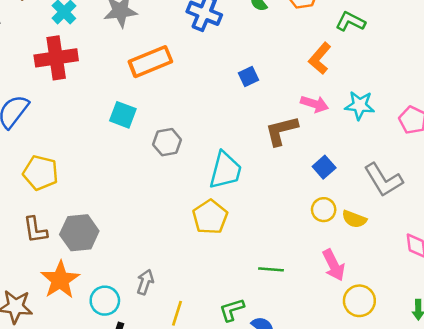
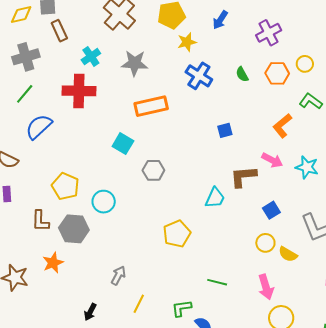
cyan trapezoid: (225, 170) -> (215, 198), moved, size x0.7
yellow pentagon: (41, 173) -> (65, 186), moved
orange star: (60, 280) -> (53, 263), size x0.7
cyan circle: (105, 301) -> (104, 202), moved

